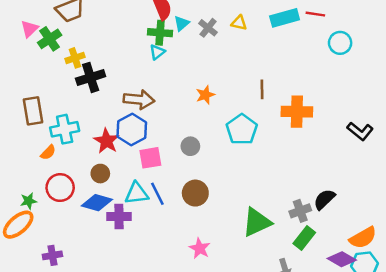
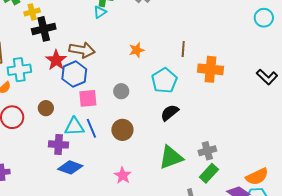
cyan circle: (340, 43) -> (264, 18), moved
black L-shape: (360, 131) -> (267, 77), moved
red star: (106, 141) -> (56, 60), moved
black semicircle: (324, 199) -> (170, 113), moved
blue diamond: (97, 203) -> (70, 167), moved

